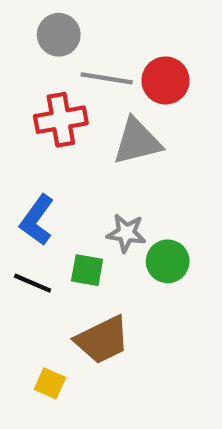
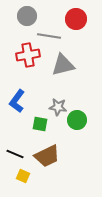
red circle: (165, 80) -> (76, 19), moved
black line: (33, 283) -> (15, 154), moved

